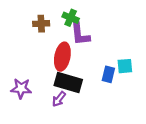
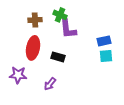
red ellipse: (62, 57) -> (33, 48), moved
blue rectangle: (108, 74) -> (104, 41), moved, turned 64
black rectangle: (68, 83) -> (58, 57), moved, size x0.6

